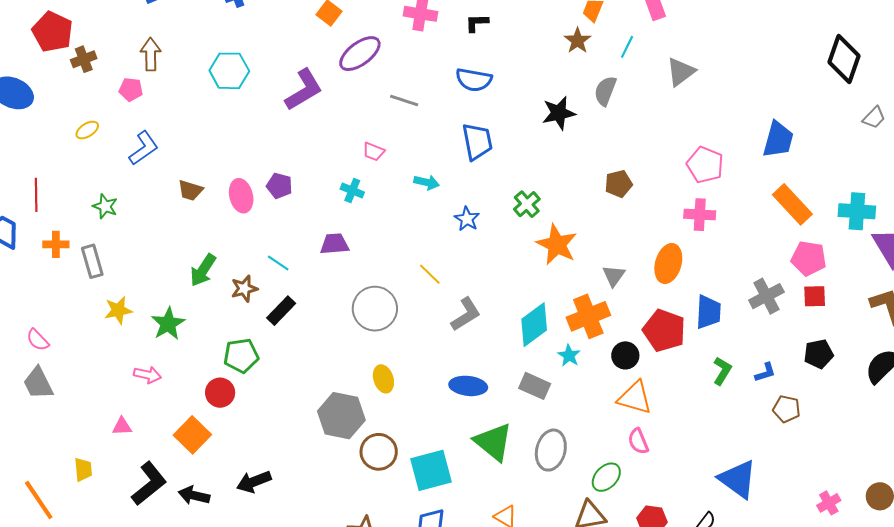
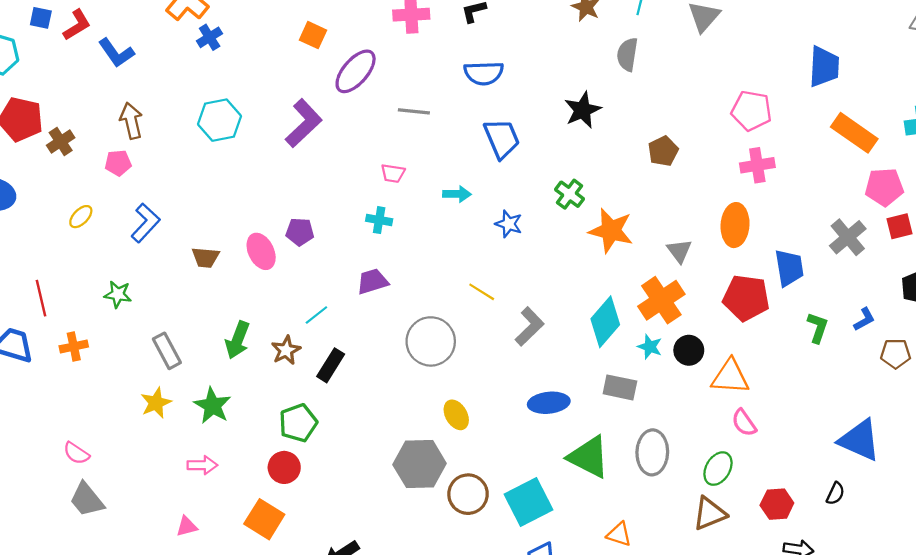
black star: (559, 113) -> (583, 110), moved
gray rectangle: (92, 261) -> (167, 351), moved
cyan line: (278, 263) -> (316, 315), turned -60
black circle: (625, 355) -> (689, 350), moved

